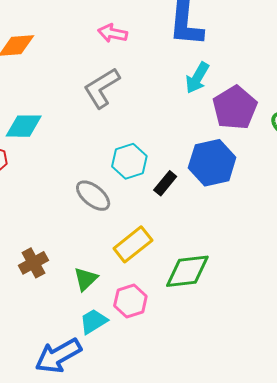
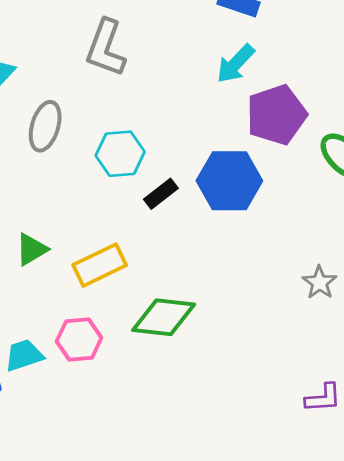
gray L-shape: (102, 88) -> (106, 48), turned -51
gray ellipse: (93, 196) -> (45, 126), moved, turned 54
green triangle: (86, 279) -> (32, 249), moved

